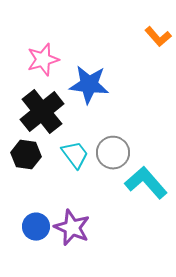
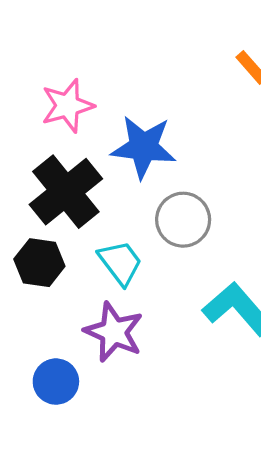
gray circle: (113, 153) -> (183, 220), moved
purple star: (72, 228) -> (114, 332), moved

